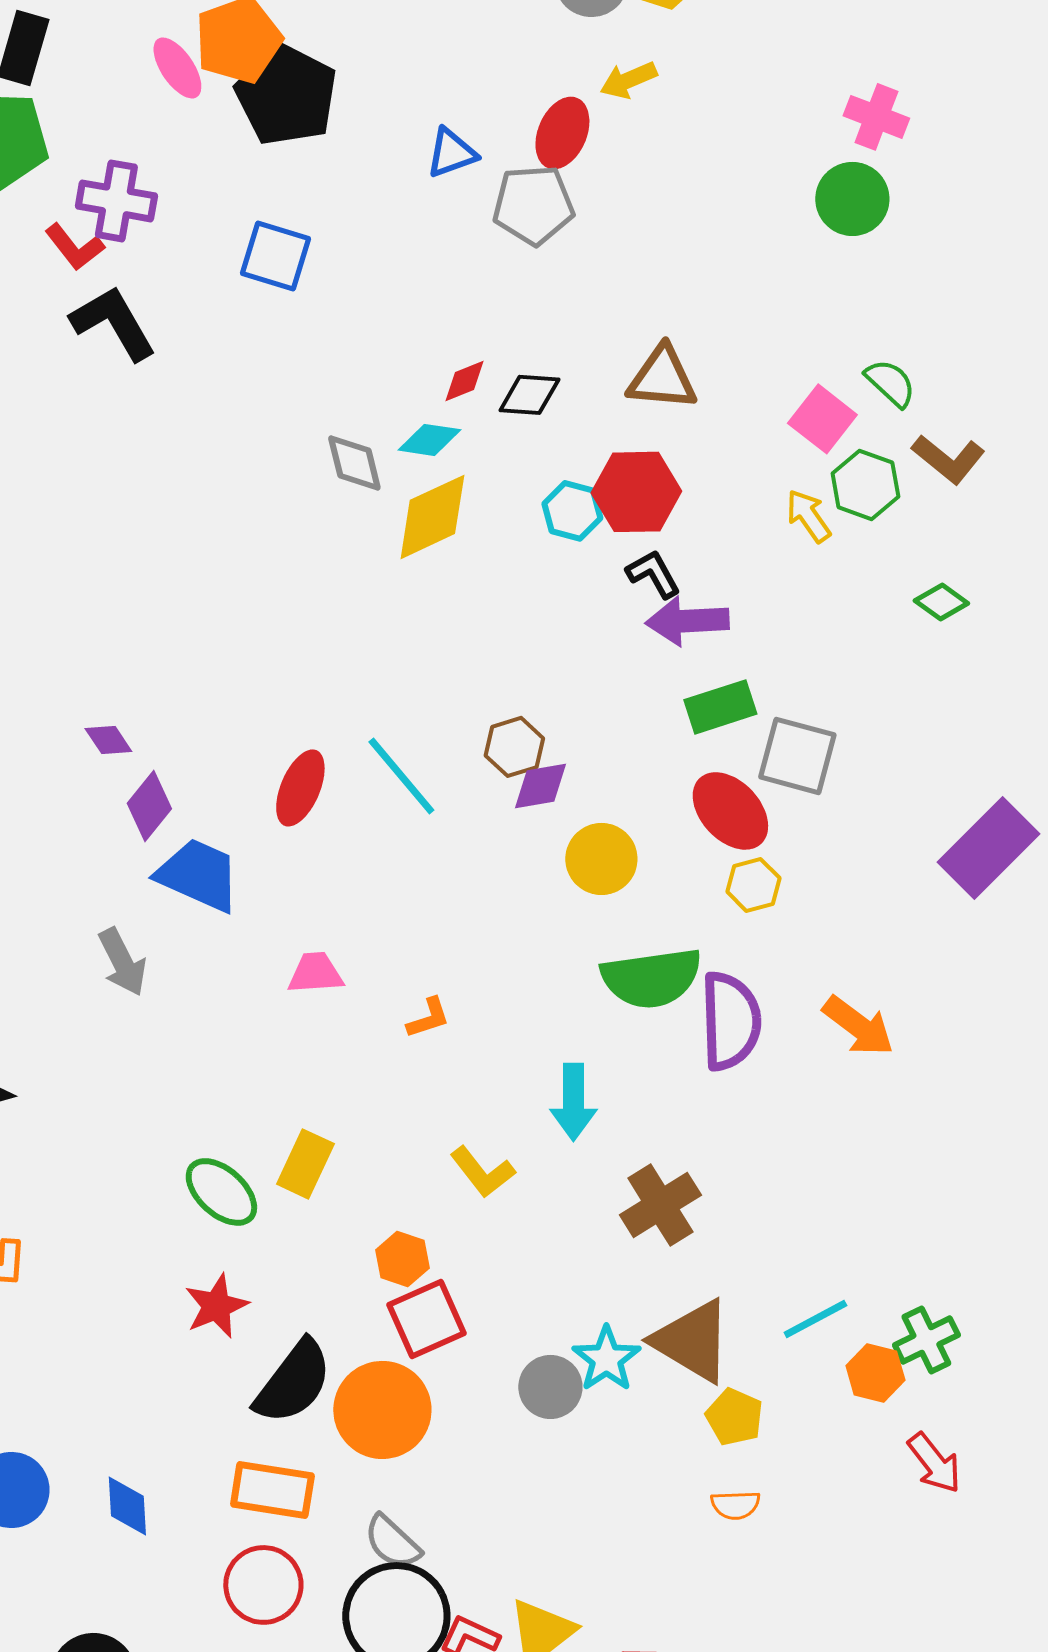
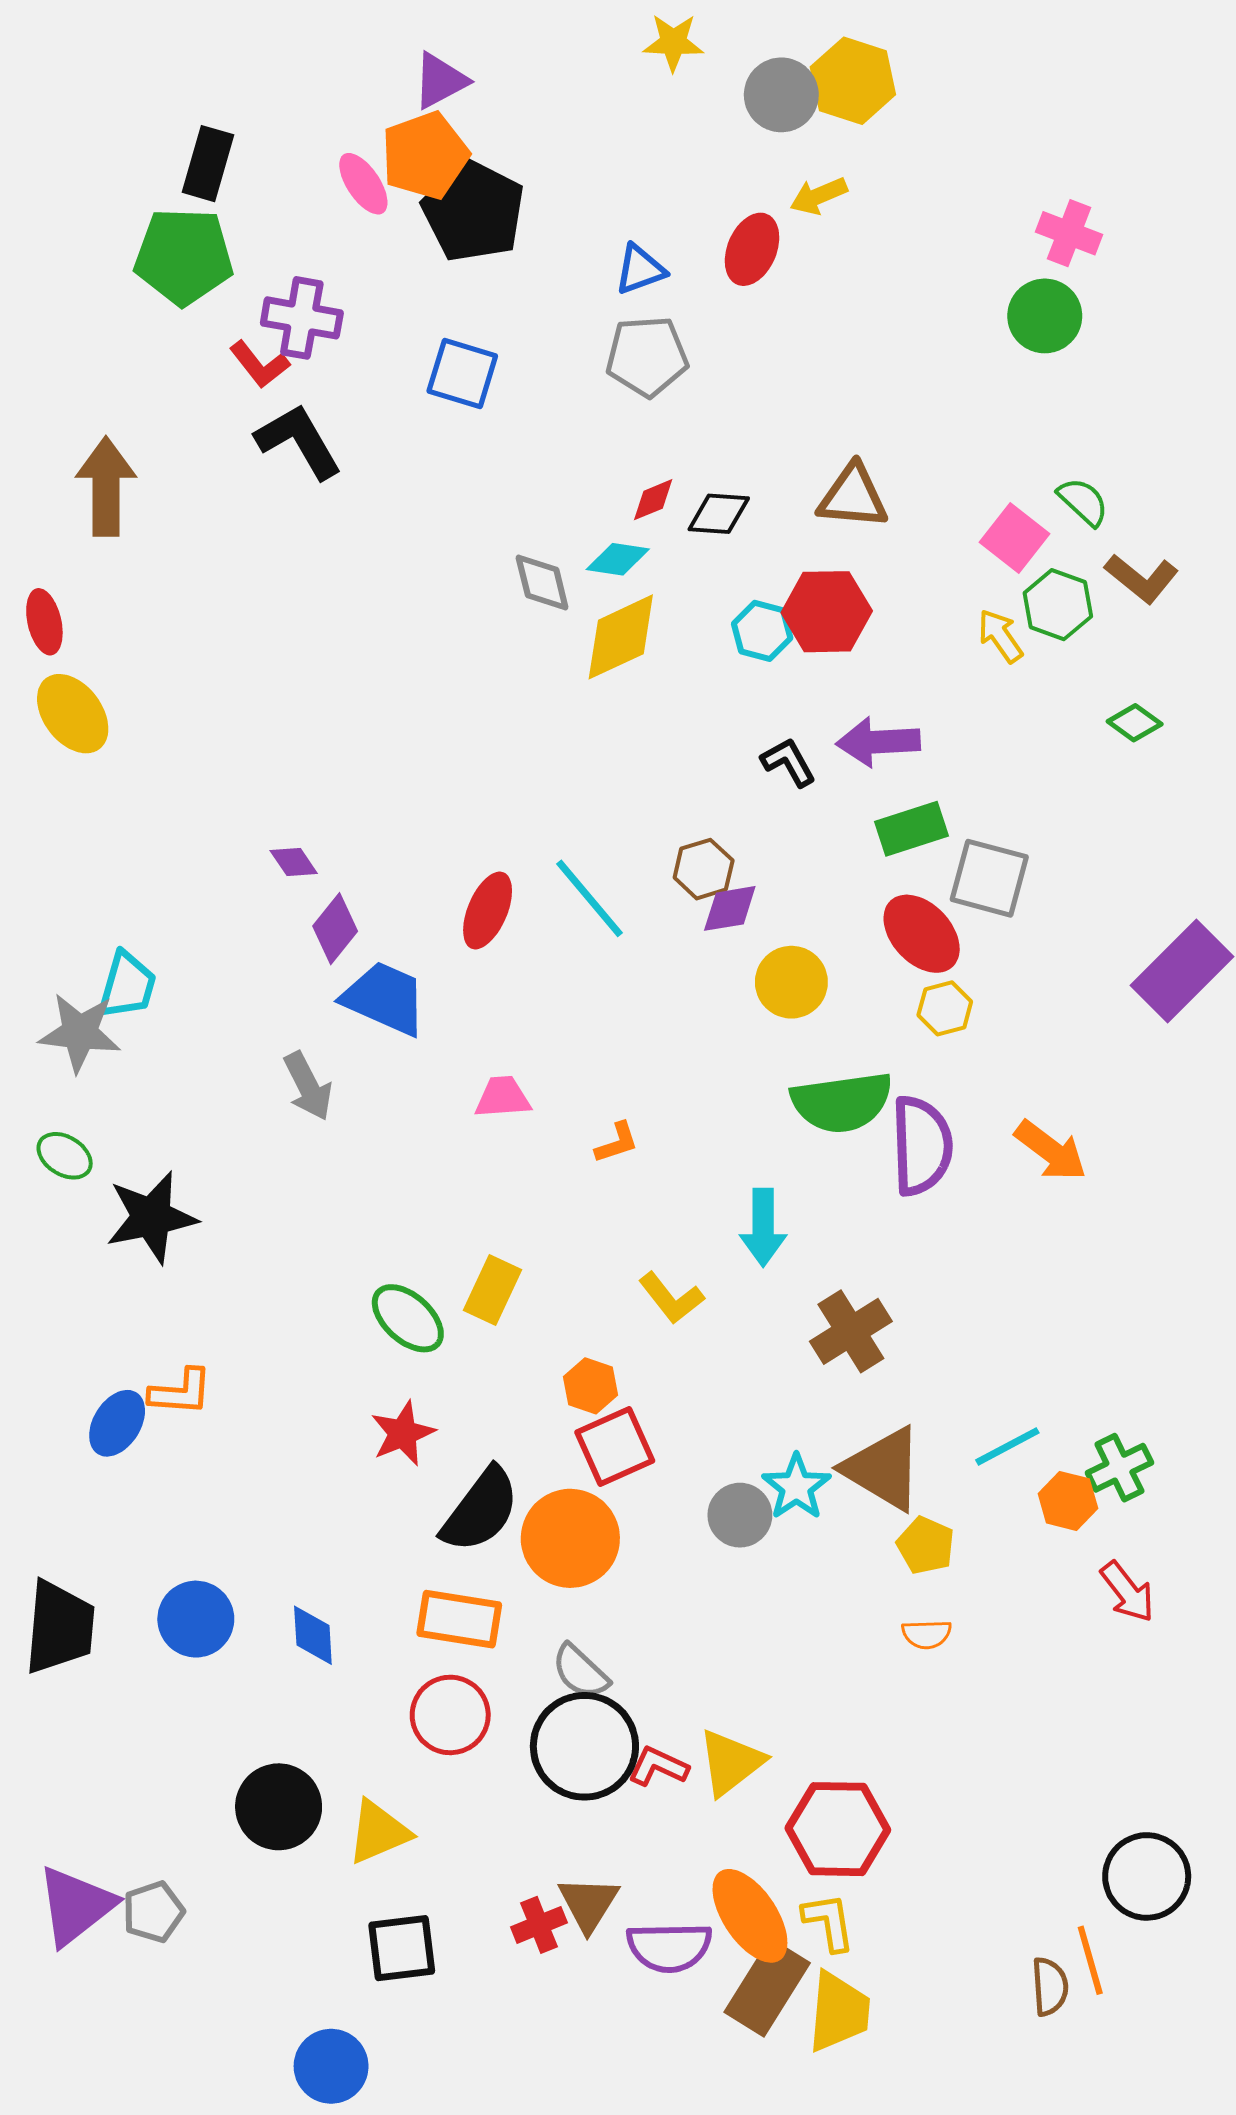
gray pentagon: (533, 205) -> (647, 356), moved
black L-shape: (653, 574) -> (788, 762), moved

